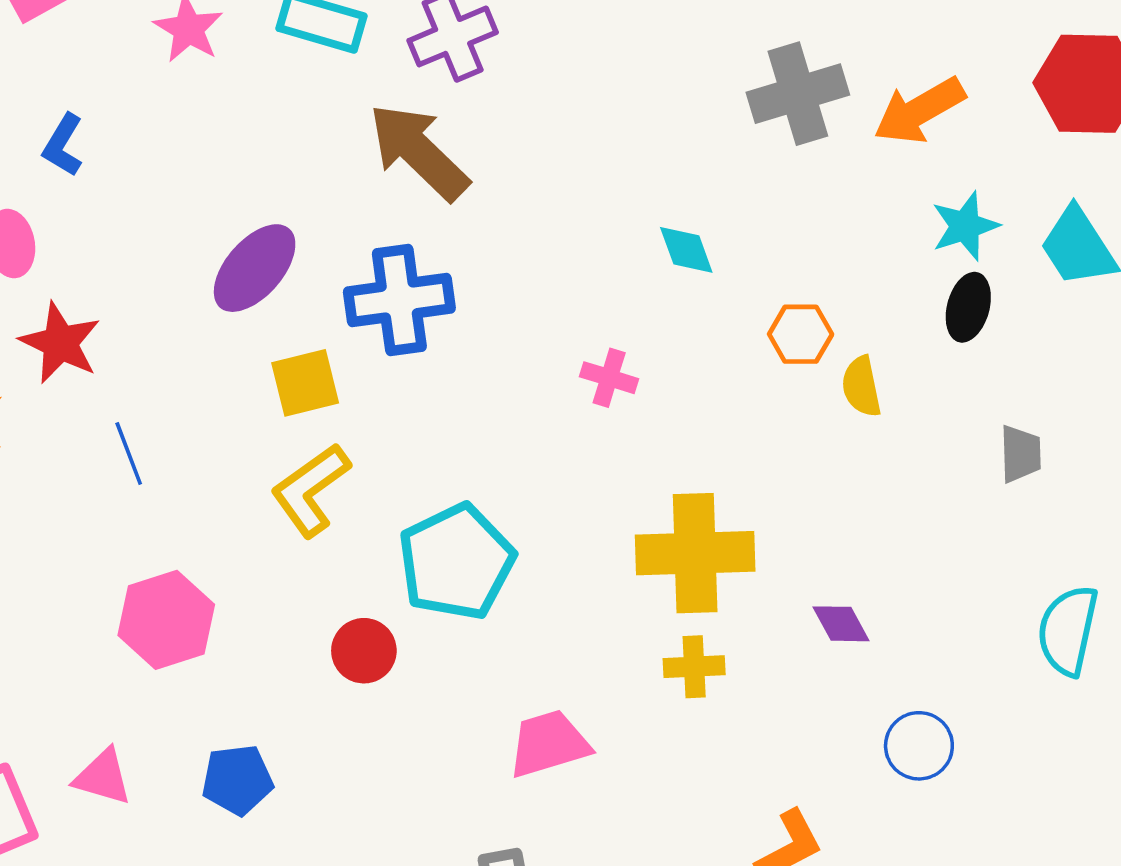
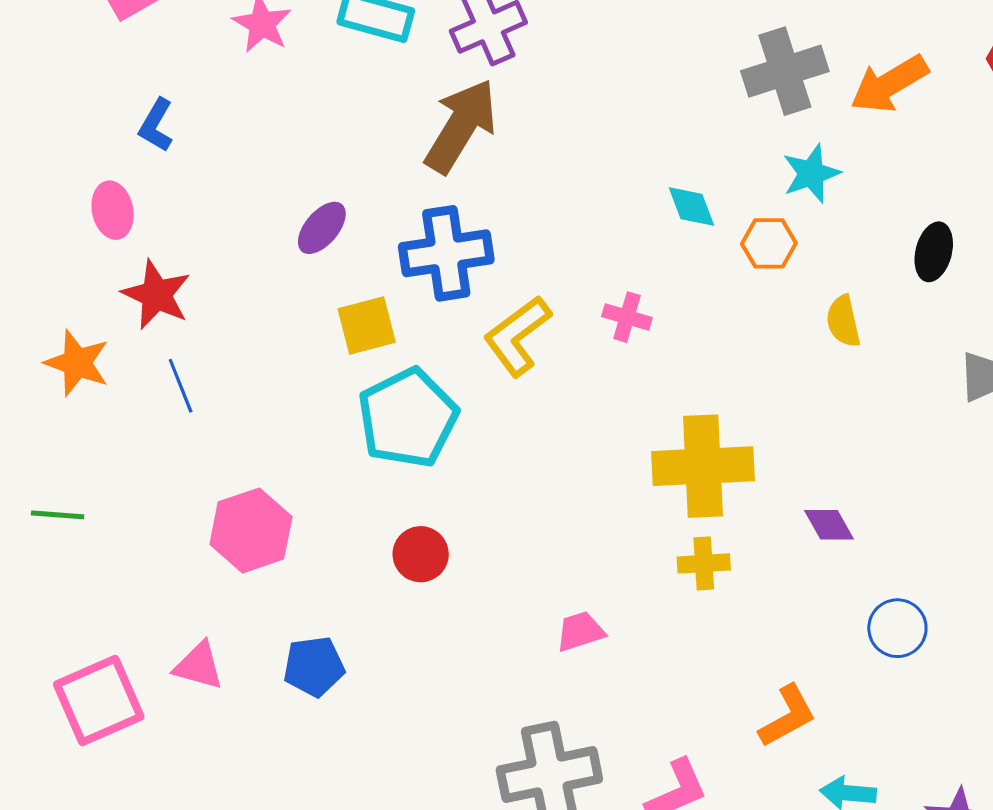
brown arrow: (419, 152) -> (461, 126), turned 78
cyan star: (965, 226) -> (811, 173), moved
purple ellipse: (255, 268) -> (322, 228), size x0.7
orange hexagon: (801, 334) -> (769, 243), moved
blue line: (129, 454) -> (181, 386), moved
yellow L-shape: (311, 490) -> (517, 336), moved
cyan pentagon: (456, 562) -> (408, 418), moved
pink trapezoid: (549, 744) -> (580, 631), size x0.7

